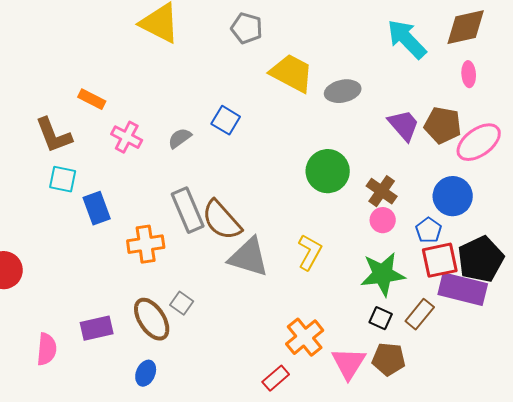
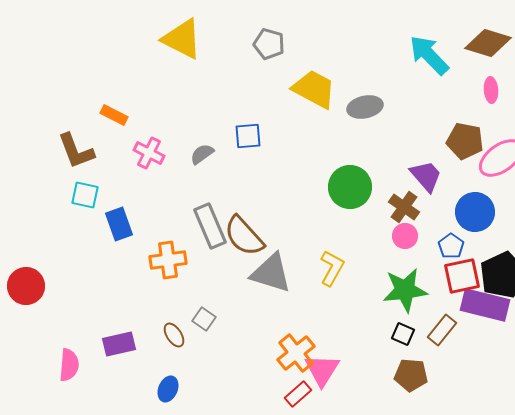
brown diamond: (466, 27) -> (488, 43), turned 30
blue square: (226, 120) -> (248, 136), turned -36
purple trapezoid: (404, 125) -> (426, 176), moved
brown ellipse: (152, 319) -> (174, 335), size x0.6
orange cross: (305, 337) -> (296, 353), moved
pink triangle: (349, 363) -> (322, 370), moved

